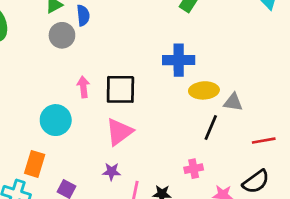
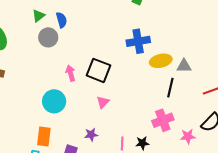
black square: (120, 89) -> (98, 70), turned 30
pink triangle: (119, 132) -> (103, 102), size x0.6
pink cross: (194, 169) -> (163, 120), size x1.5
purple star: (111, 172) -> (91, 135), moved

